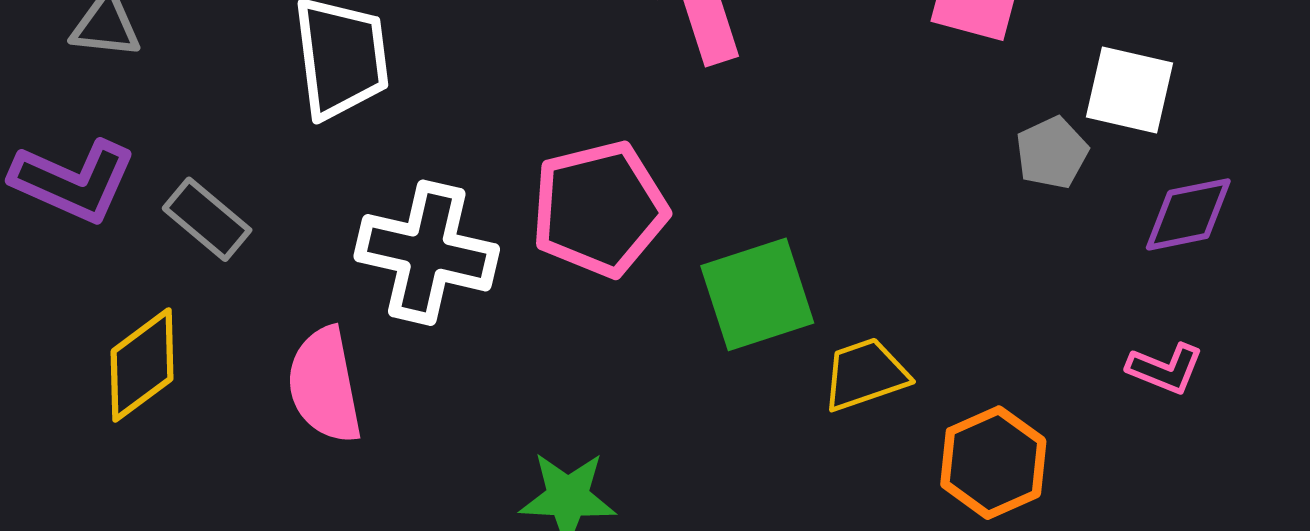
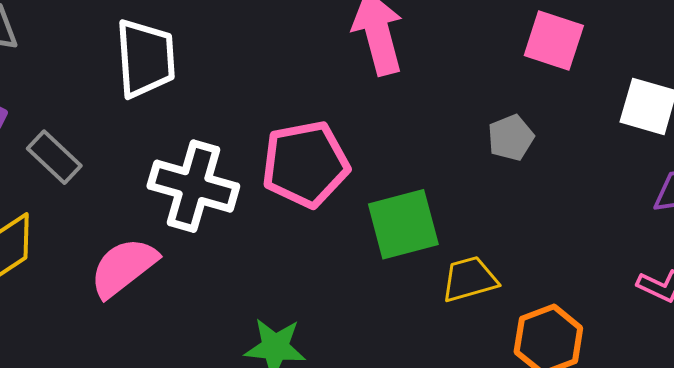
gray pentagon: (1052, 153) -> (511, 138), moved
pink semicircle: (324, 385) -> (124, 267), turned 60

